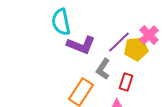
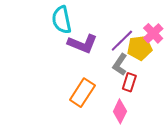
gray L-shape: (103, 69) -> (120, 65), moved

